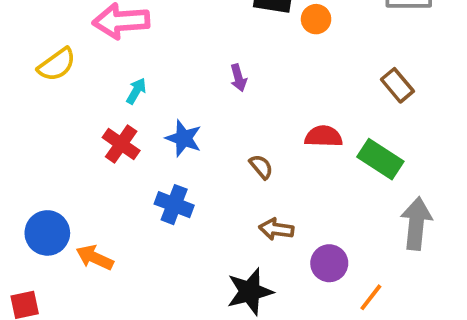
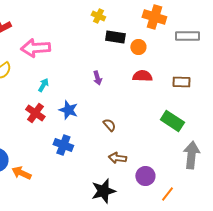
brown rectangle: (397, 85) -> (181, 82), turned -48
red semicircle: (324, 136) -> (142, 76), moved

